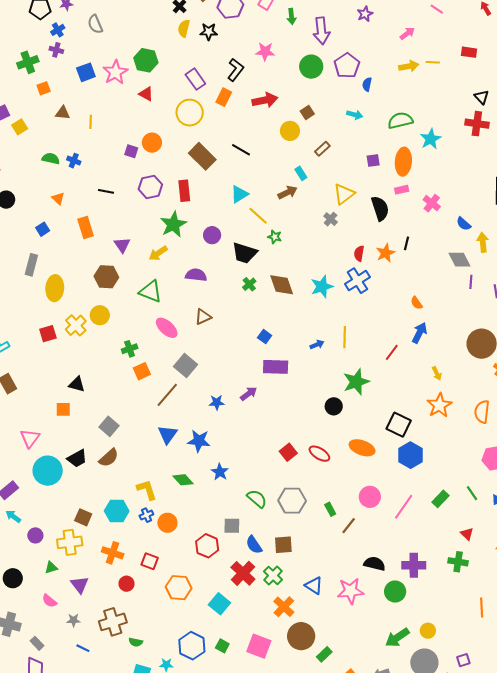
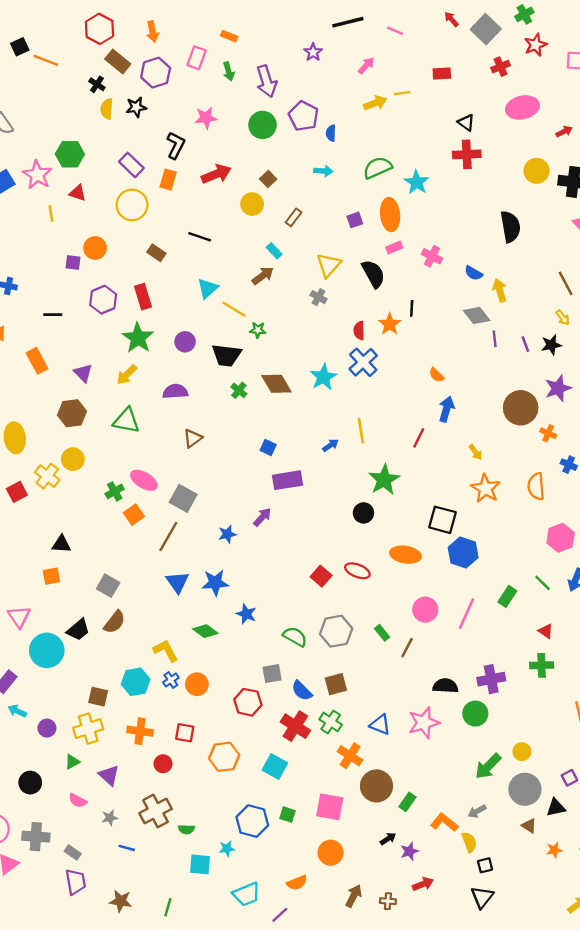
yellow line: (91, 122) -> (51, 213), moved
brown rectangle: (202, 156) -> (156, 253), size x0.6
pink ellipse: (167, 328) -> (144, 480), moved

